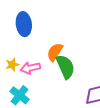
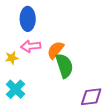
pink arrow: (30, 68) -> (31, 46), moved

